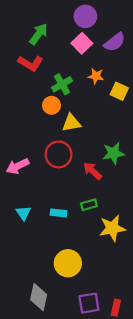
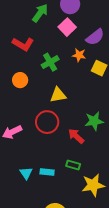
green arrow: (39, 34) -> (40, 13), moved
purple semicircle: (115, 42) -> (95, 37), moved
orange circle: (51, 105) -> (20, 80), moved
green rectangle: (89, 205) -> (73, 165), turned 32
cyan triangle: (23, 213) -> (26, 173), moved

